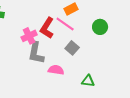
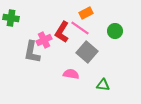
gray square: (72, 48) -> (87, 52), size x1.5
gray L-shape: (36, 53) -> (32, 52), moved

